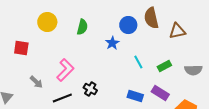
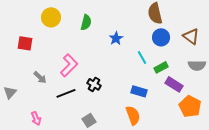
blue circle: (128, 25) -> (161, 37), moved
brown triangle: (177, 31) -> (191, 36), moved, turned 48
green rectangle: (164, 66) -> (161, 67), moved
purple rectangle: (160, 93) -> (174, 84), moved

